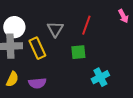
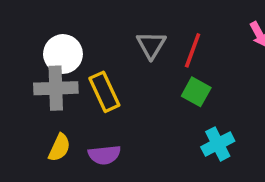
gray triangle: (55, 29) -> (151, 45), moved
green square: (78, 52) -> (196, 92), moved, turned 35

